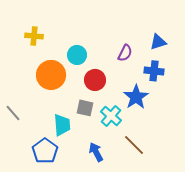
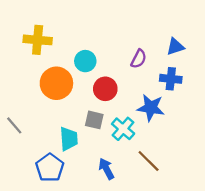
yellow cross: (34, 36) -> (38, 40), size x1.4
blue star: (136, 97) -> (151, 108), turned -30

